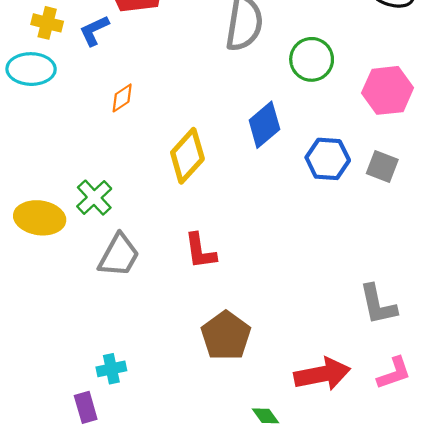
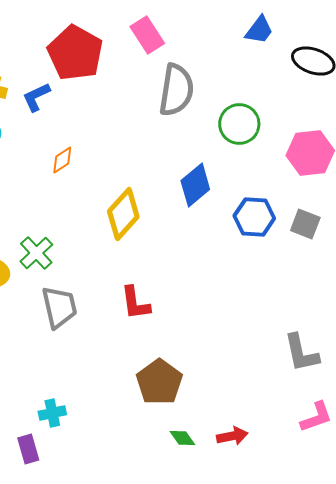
gray trapezoid: (119, 255) -> (59, 307), turned -42
red arrow: (322, 374) -> (232, 436), moved, size x0.6
green diamond: (266, 416) -> (182, 438), moved

